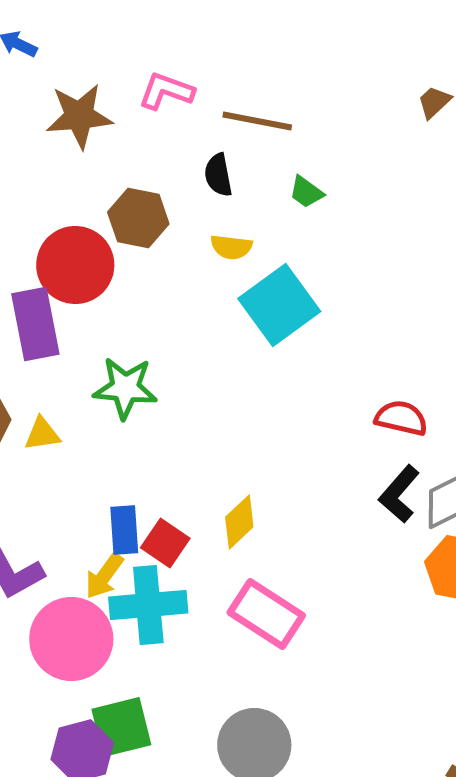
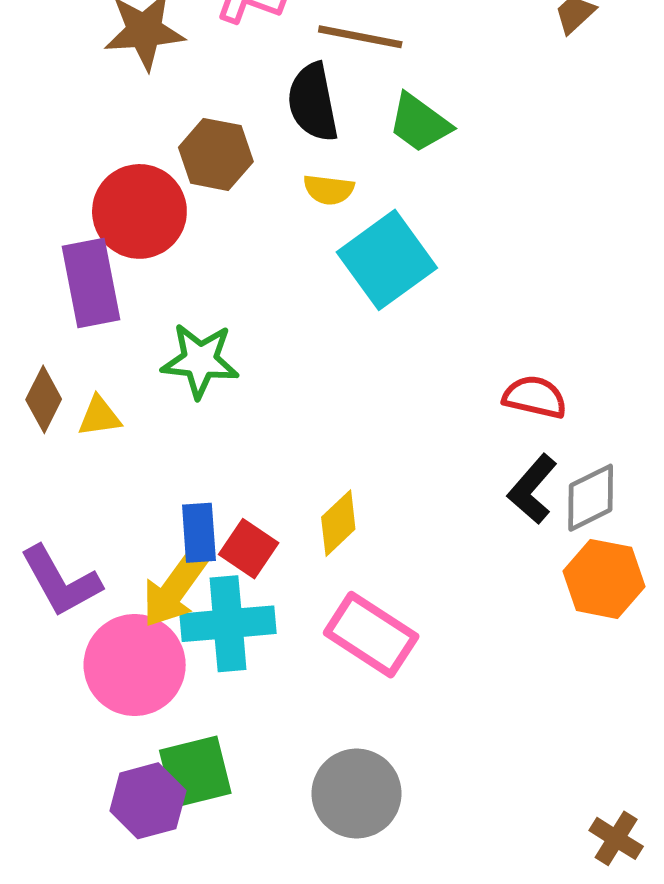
black semicircle: (218, 175) -> (313, 102), size x1.5
green trapezoid: (306, 192) -> (420, 123), size x1.5
yellow arrow: (104, 576) -> (175, 589), size x1.4

